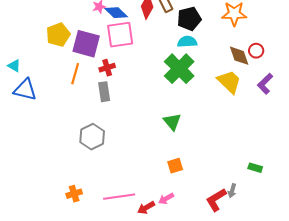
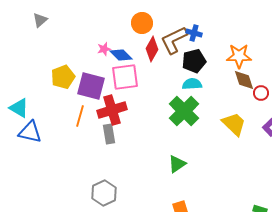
brown diamond: (239, 56) -> (244, 80), moved
cyan triangle: (14, 66) -> (19, 108), size x1.5
red cross: (107, 68) -> (112, 110), size x1.8
green triangle: (172, 122) -> (177, 164), turned 36
gray hexagon: (92, 137) -> (104, 193), moved

